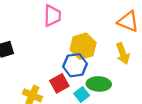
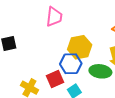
green ellipse: (99, 84) -> (100, 71), moved

